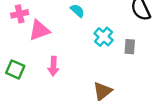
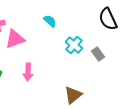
gray rectangle: (130, 47) -> (98, 54), turned -40

